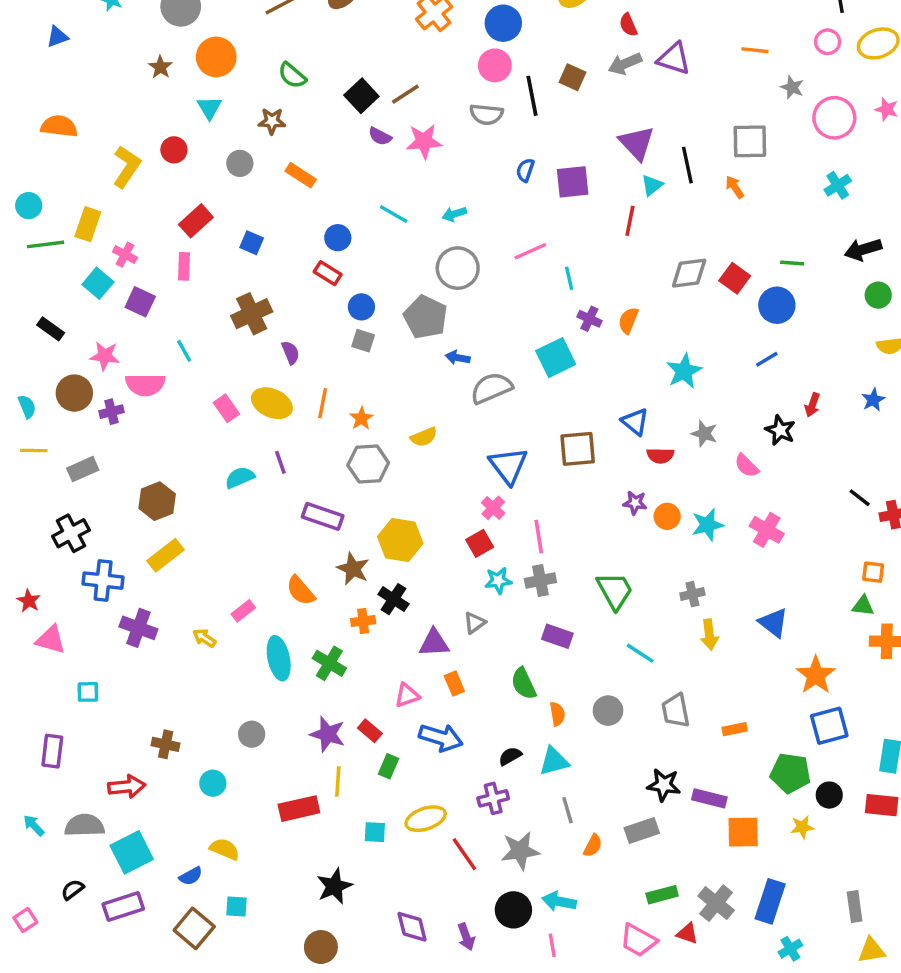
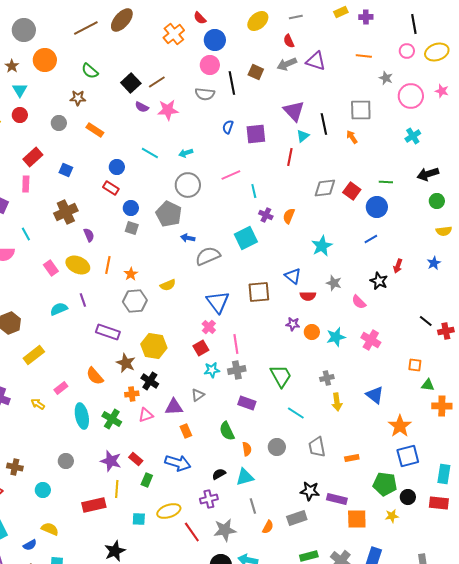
cyan triangle: (209, 108) -> (20, 90), moved
yellow rectangle: (166, 555) -> (34, 355), moved
orange square: (873, 572) -> (415, 365), moved
pink triangle: (407, 695) -> (146, 415), moved

